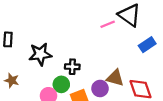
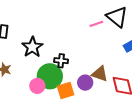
black star: (40, 54) -> (32, 47), turned -30
green circle: (61, 84) -> (50, 76), size x1.6

